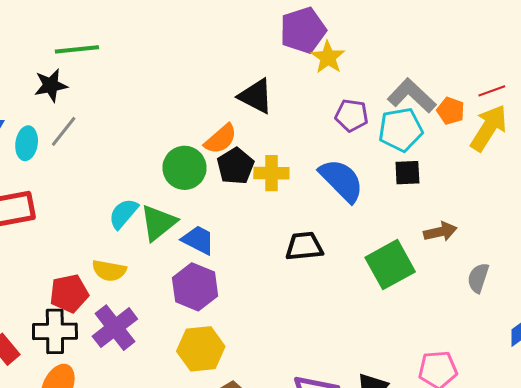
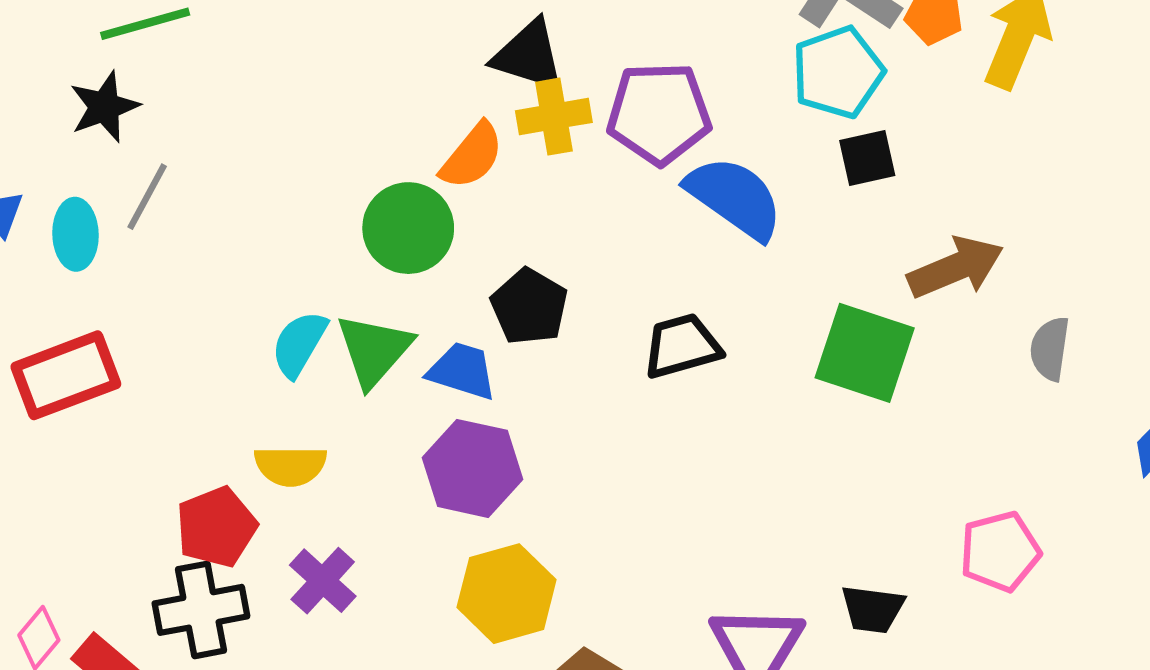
purple pentagon: (352, 115) -> (659, 113), moved, size x1.5
black pentagon: (236, 166) -> (529, 307), moved
yellow cross: (271, 173) -> (554, 117), moved
brown arrow: (440, 232) -> (956, 268), size x1.4
green square: (390, 265) -> (865, 353), turned -33
purple cross: (115, 328) -> (323, 581), size x0.7

